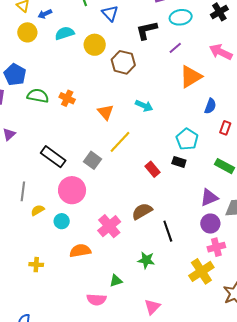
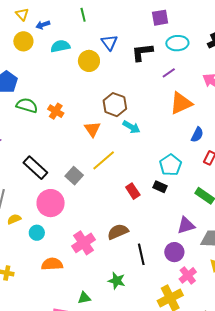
blue triangle: (110, 13) -> (109, 42), moved
brown hexagon: (123, 62) -> (115, 105), moved
purple circle: (210, 224) -> (174, 252), moved
pink cross: (216, 247) -> (188, 275), turned -30

